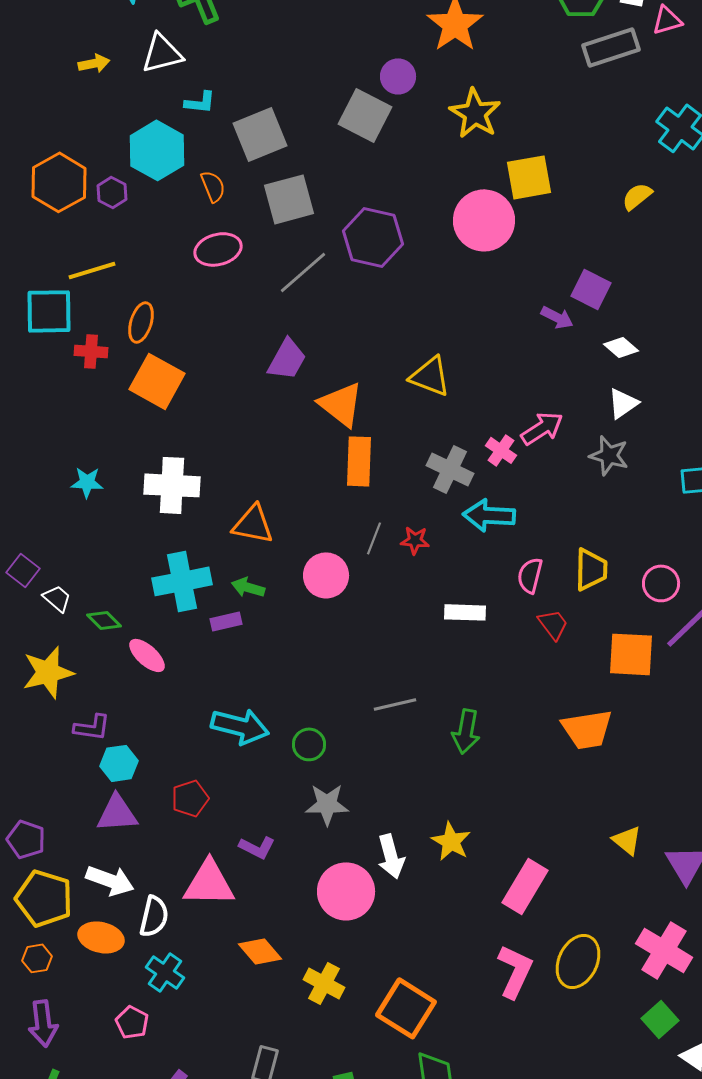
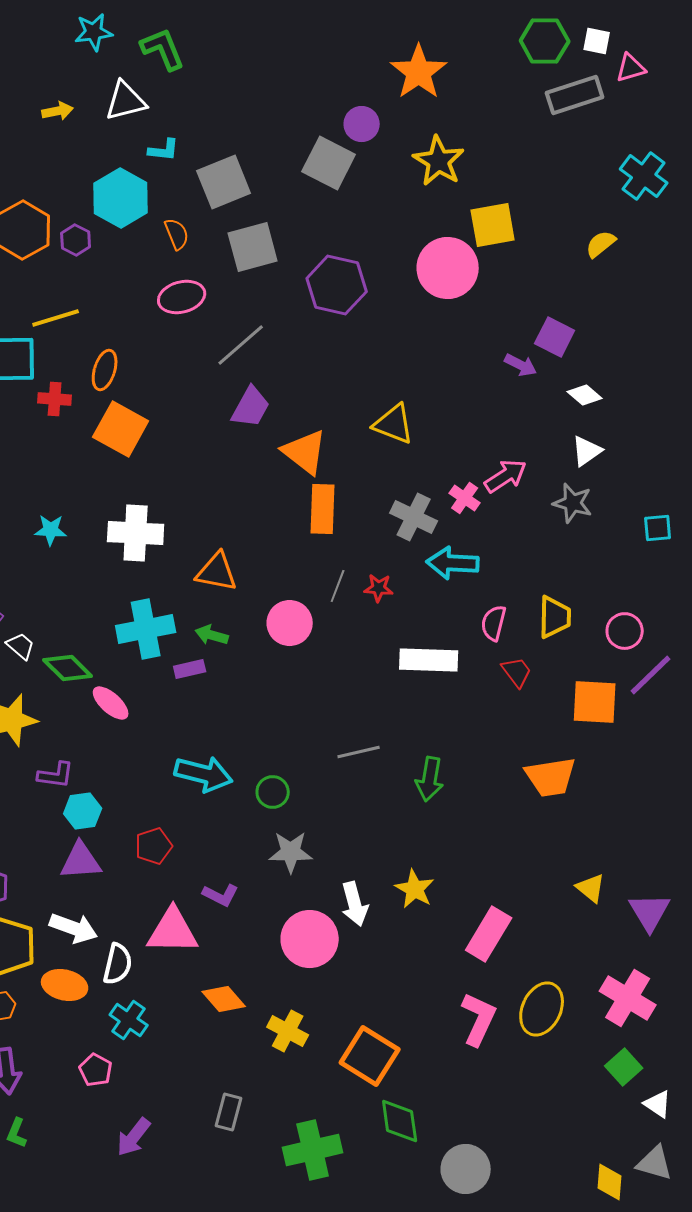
gray line: (303, 272) -> (241, 345), moved
white rectangle: (465, 612) -> (429, 660), size x1.4
green diamond: (104, 620) -> (68, 668), size x1.4

